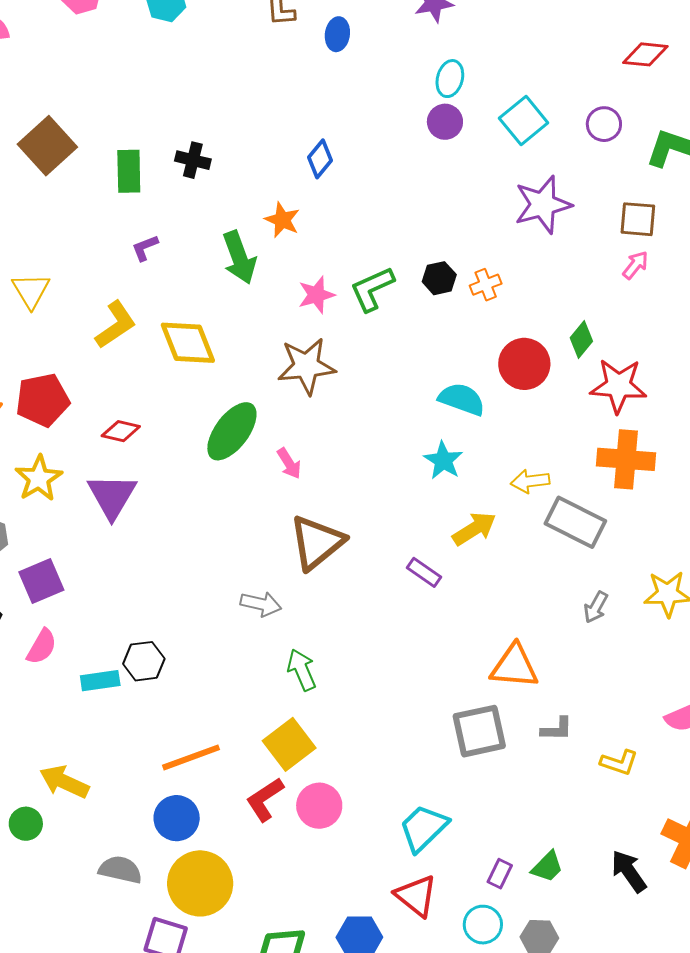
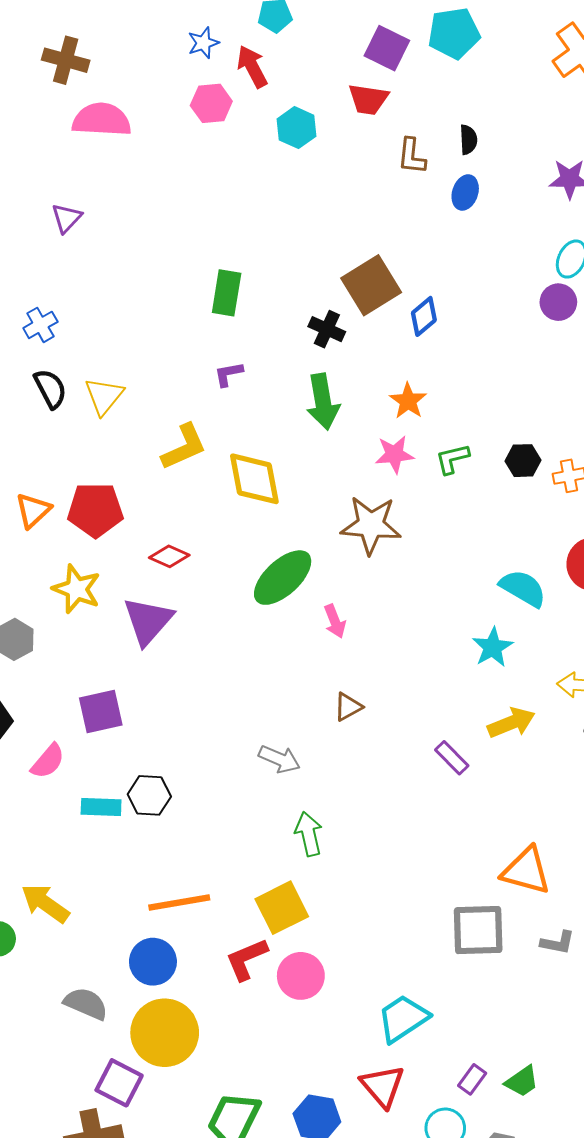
brown square: (47, 146) -> (371, 285), moved
black cross: (193, 160) -> (327, 329), moved
orange star: (282, 220) -> (408, 401), moved
green L-shape: (372, 289) -> (452, 459), size x0.7
yellow star: (39, 478) -> (77, 589), turned -30
brown triangle: (317, 542) -> (348, 707), size x0.5
purple square: (41, 581) -> (101, 711), moved

